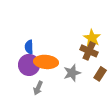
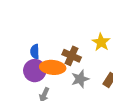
brown cross: (89, 51) -> (72, 56), moved

